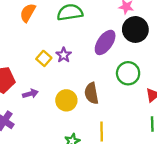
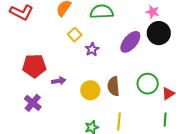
yellow square: (44, 58) -> (75, 35), moved
green circle: (128, 73) -> (148, 84), moved

